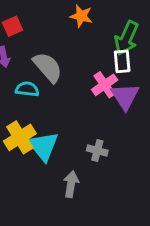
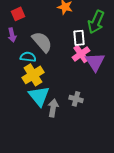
white rectangle: (122, 61) -> (79, 38), moved
yellow cross: (20, 137) -> (33, 75), moved
gray arrow: (71, 184) -> (53, 108), moved

